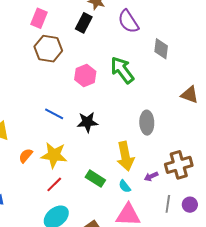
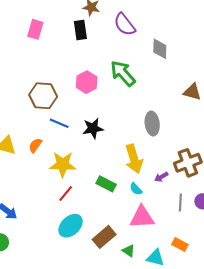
black rectangle: (84, 23) -> (80, 30), turned -30
brown hexagon: (48, 49) -> (43, 96), moved
orange semicircle: (26, 156) -> (35, 145), moved

